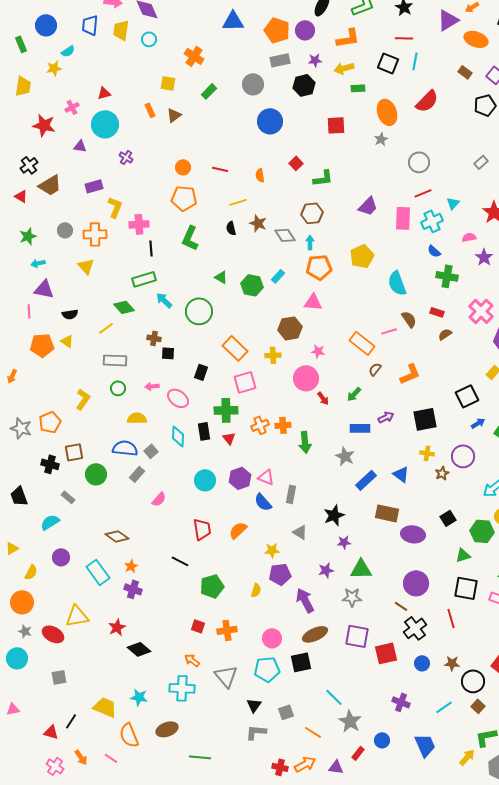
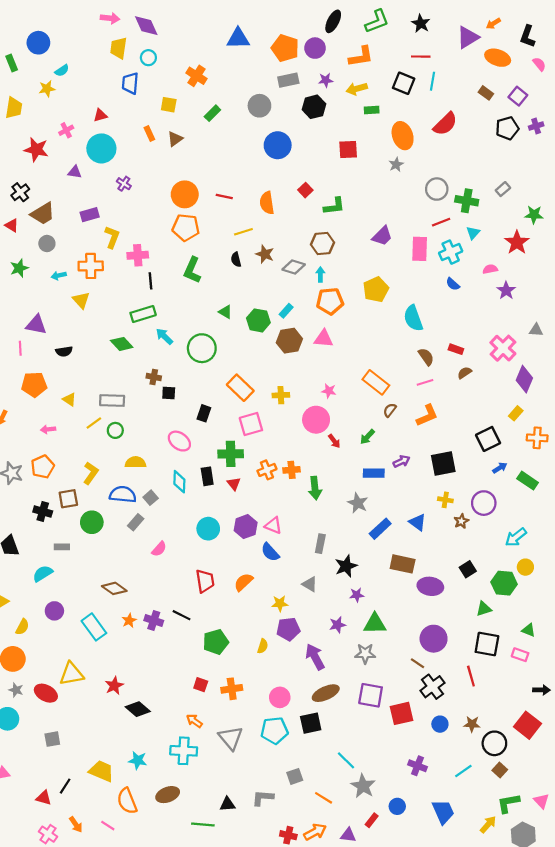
blue trapezoid: (90, 25) -> (130, 83), moved
orange circle: (183, 167) -> (185, 194), size x1.6
orange semicircle: (260, 175) -> (267, 203), size x1.5
gray circle: (65, 230) -> (47, 243), moved
gray diamond: (285, 235) -> (294, 267), turned -40
cyan arrow: (38, 263) -> (59, 276), moved
green cross: (447, 276) -> (467, 201), moved
yellow line: (106, 328) -> (94, 423), moved
brown hexagon: (290, 328) -> (289, 341), moved
pink line: (389, 331) -> (425, 382), moved
yellow triangle: (67, 341) -> (69, 399), moved
pink arrow: (152, 386) -> (48, 429), moved
yellow L-shape: (83, 399) -> (91, 473), moved
gray rectangle: (291, 494) -> (320, 544), moved
gray rectangle: (68, 497) -> (62, 547), turned -40
purple cross: (133, 589) -> (154, 621), moved
black triangle: (254, 705) -> (227, 804), moved, turned 49

